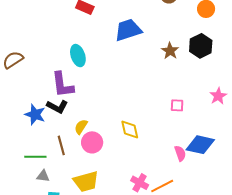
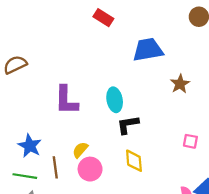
brown star: (170, 51) -> (180, 84), moved
cyan ellipse: (78, 56) -> (115, 100), moved
black L-shape: (57, 107) -> (128, 125), moved, turned 135
blue star: (35, 114) -> (30, 146), moved

